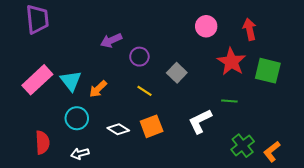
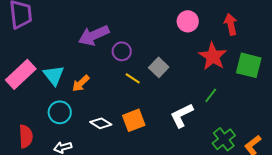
purple arrow: (111, 40) -> (94, 35), size x1.4
yellow line: (145, 91) -> (133, 78), moved
green line: (229, 101) -> (211, 95), turned -56

